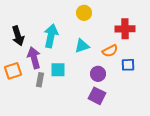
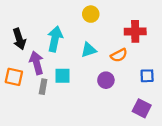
blue square: (128, 65) -> (147, 76), moved
orange square: (13, 71) -> (14, 77), turned 30
purple square: (97, 96) -> (142, 108), moved

